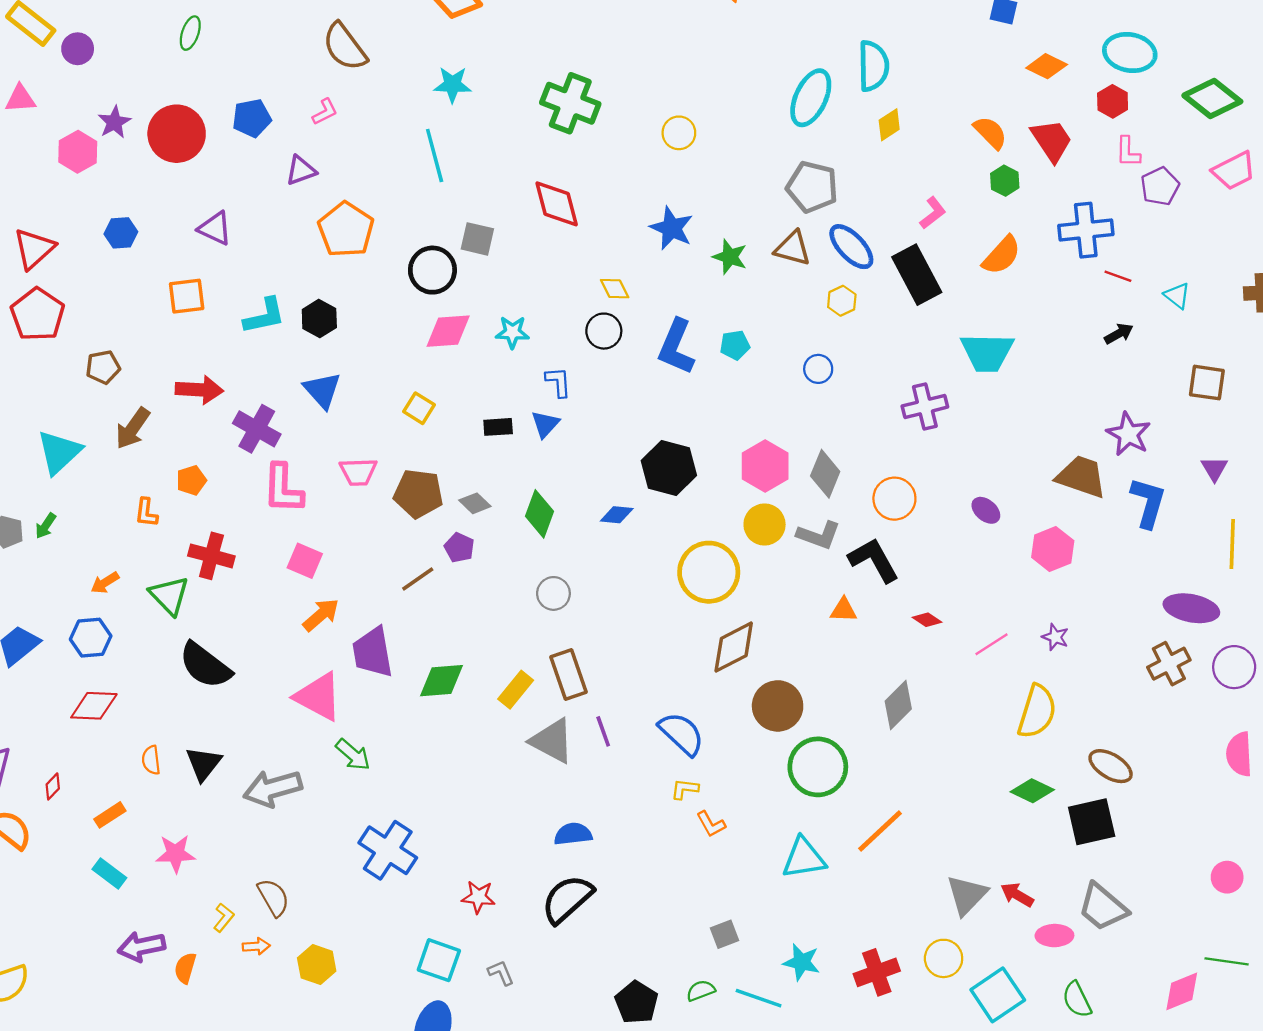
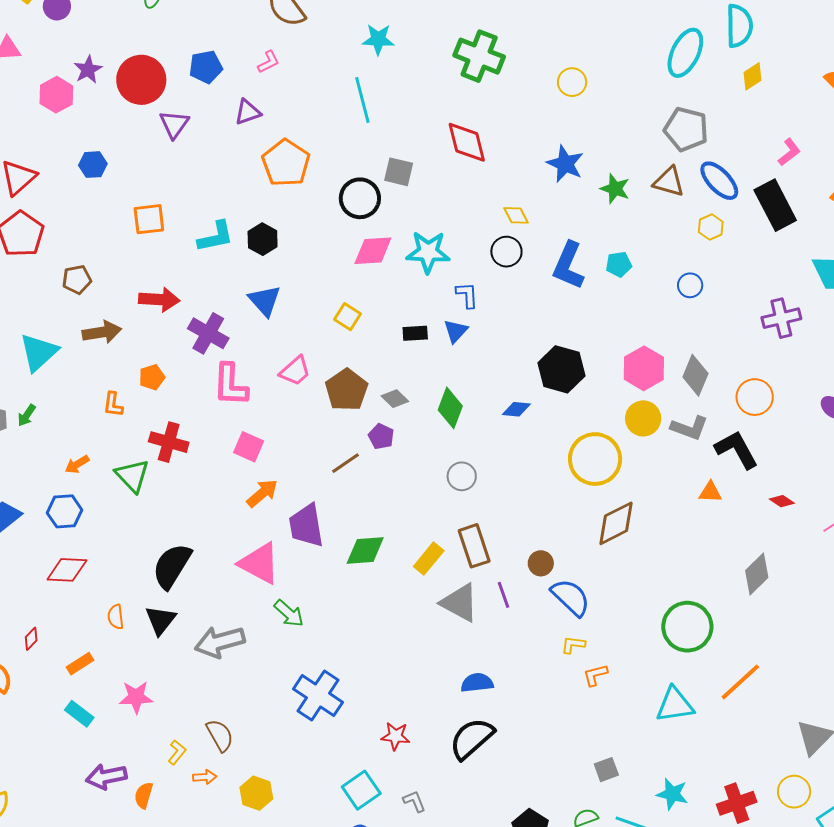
purple triangle: (215, 228) -> (174, 124), moved, turned 40
cyan star: (512, 332) -> (428, 252), size x1.5
brown arrow: (133, 428) -> (102, 332), turned -135
pink trapezoid: (358, 472) -> (295, 371), turned -40
brown pentagon: (418, 494) -> (346, 390), turned 30
black semicircle: (205, 665) -> (172, 566), moved, turned 84
brown circle: (778, 706) -> (541, 563), moved, size x0.6
orange L-shape: (711, 824) -> (595, 675), turned 104
cyan square: (439, 960) -> (361, 790), turned 36

